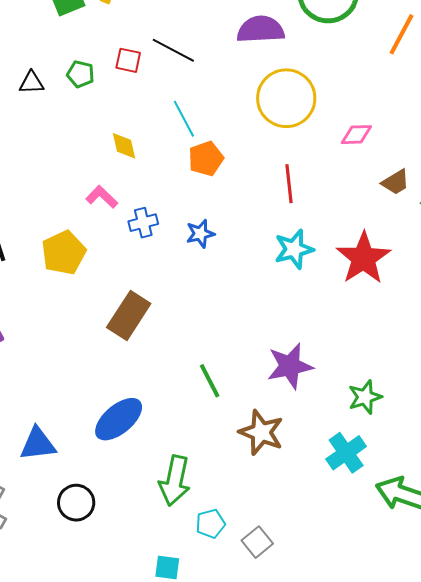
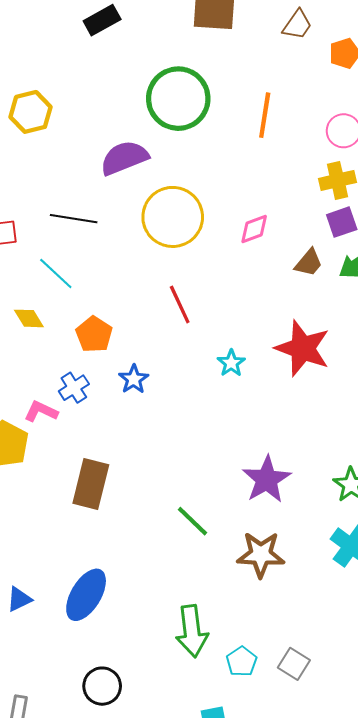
black line: (173, 50) -> (74, 219), moved
cyan line: (184, 119) -> (56, 273), moved
orange pentagon: (206, 159) -> (94, 334), moved
red line: (289, 184) -> (180, 305), moved
pink L-shape: (102, 197) -> (41, 411), moved
cyan star: (294, 249) -> (231, 363), size x0.7
blue ellipse: (119, 419) -> (86, 595), moved
blue triangle: (38, 444) -> (19, 599), moved, size x0.7

